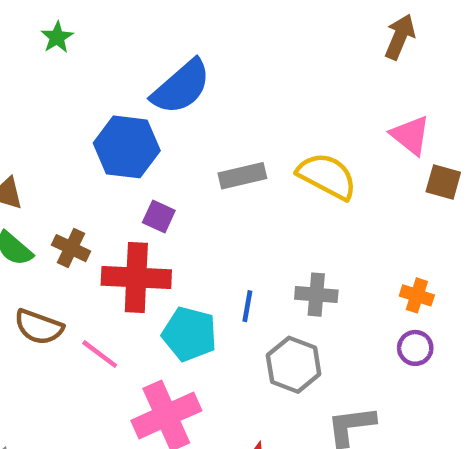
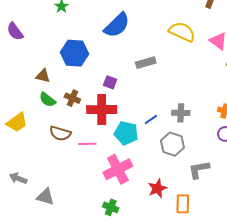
blue hexagon: (127, 147) -> (74, 53), moved
yellow semicircle: (327, 176) -> (182, 32), moved
blue line: (247, 306) -> (151, 120), turned 48
pink line: (100, 354) -> (87, 144), turned -36

